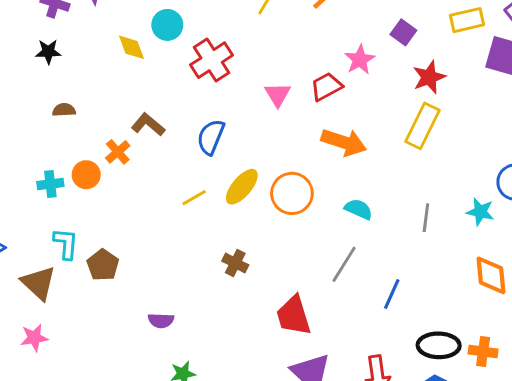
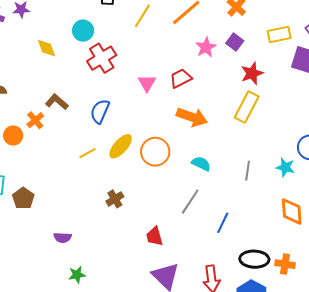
cyan circle: (167, 25) -> (83, 31), moved
pink star: (360, 60) -> (206, 47), moved
brown cross: (235, 263) -> (115, 199), turned 30
red trapezoid: (294, 316) -> (154, 236), size x0.7

